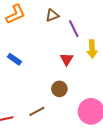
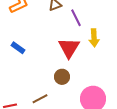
red triangle: (67, 59) -> (69, 48), size x1.6

